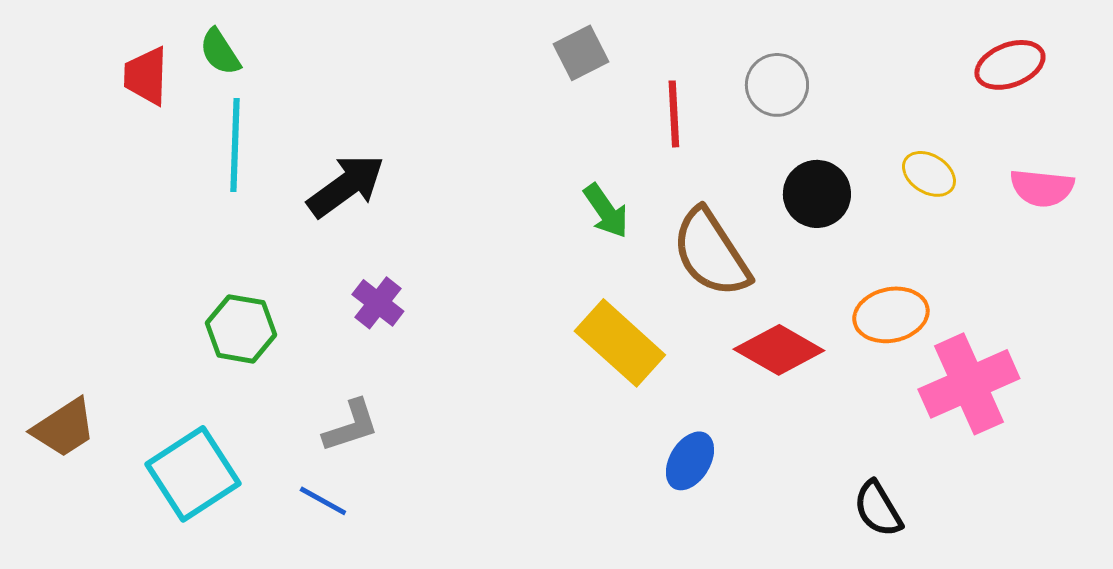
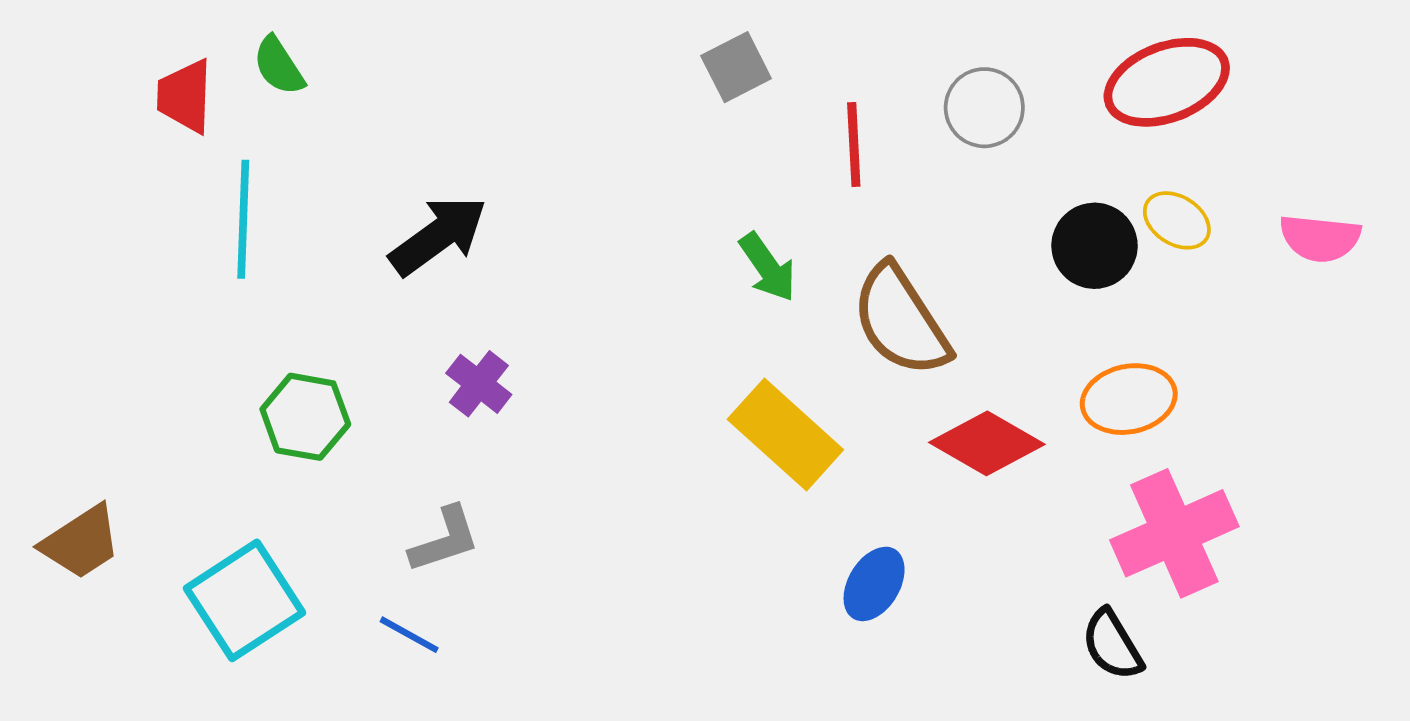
red ellipse: (1010, 65) -> (1167, 82), moved, size x1.4
cyan line: (235, 145) -> (243, 219), moved
black circle: (817, 194) -> (1095, 246), moved
pink cross: (969, 384) -> (1174, 533), moved

